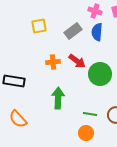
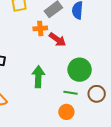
orange cross: (53, 62) -> (40, 28), moved
green circle: (100, 74) -> (80, 70), moved

